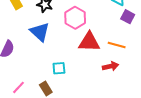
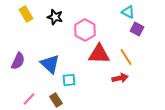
blue triangle: (40, 32) -> (50, 64), moved
orange line: (117, 45) -> (126, 57), turned 42

